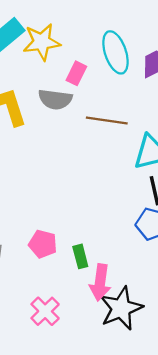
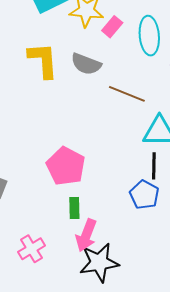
pink rectangle: (76, 73) -> (112, 27), moved
pink pentagon: (43, 244) -> (66, 166), moved, size x1.5

